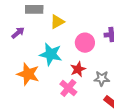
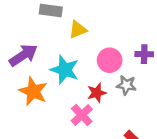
purple arrow: (18, 33) -> (23, 55), moved, size x1.6
gray star: (102, 78) -> (126, 85), moved

